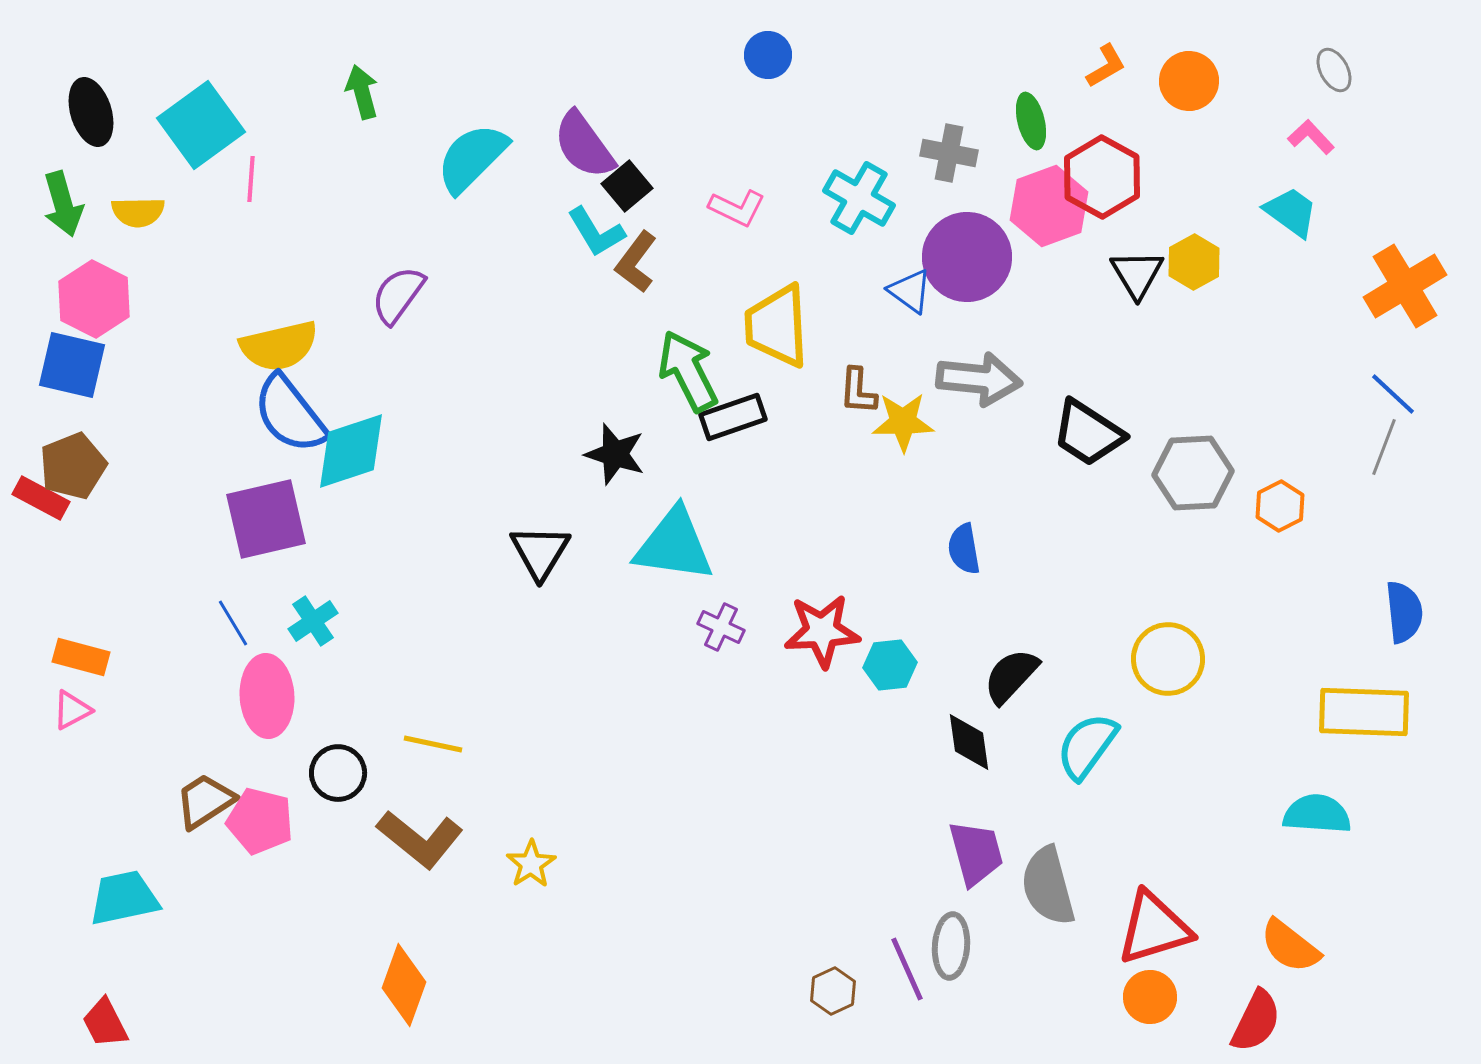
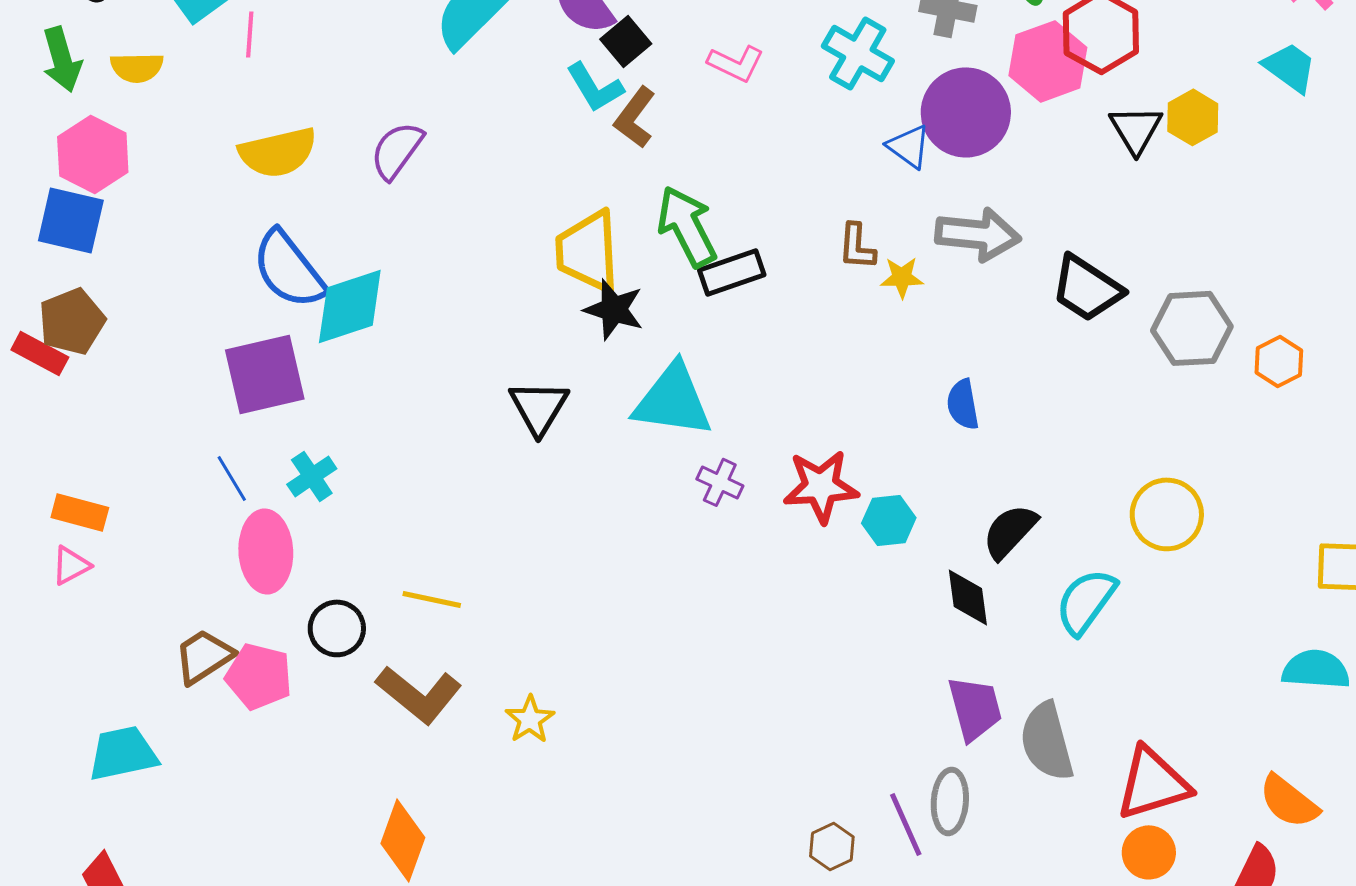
yellow trapezoid: (777, 326) -> (588, 251), moved
yellow semicircle: (279, 346) -> (278, 152), moved
yellow star: (903, 422) -> (902, 277), size x0.7

